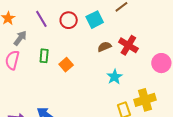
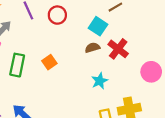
cyan square: (95, 20) -> (98, 26), moved, turned -36
green rectangle: (44, 56) -> (17, 65), moved, size x1.5

